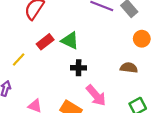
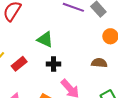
red rectangle: (45, 42) -> (19, 64), moved

